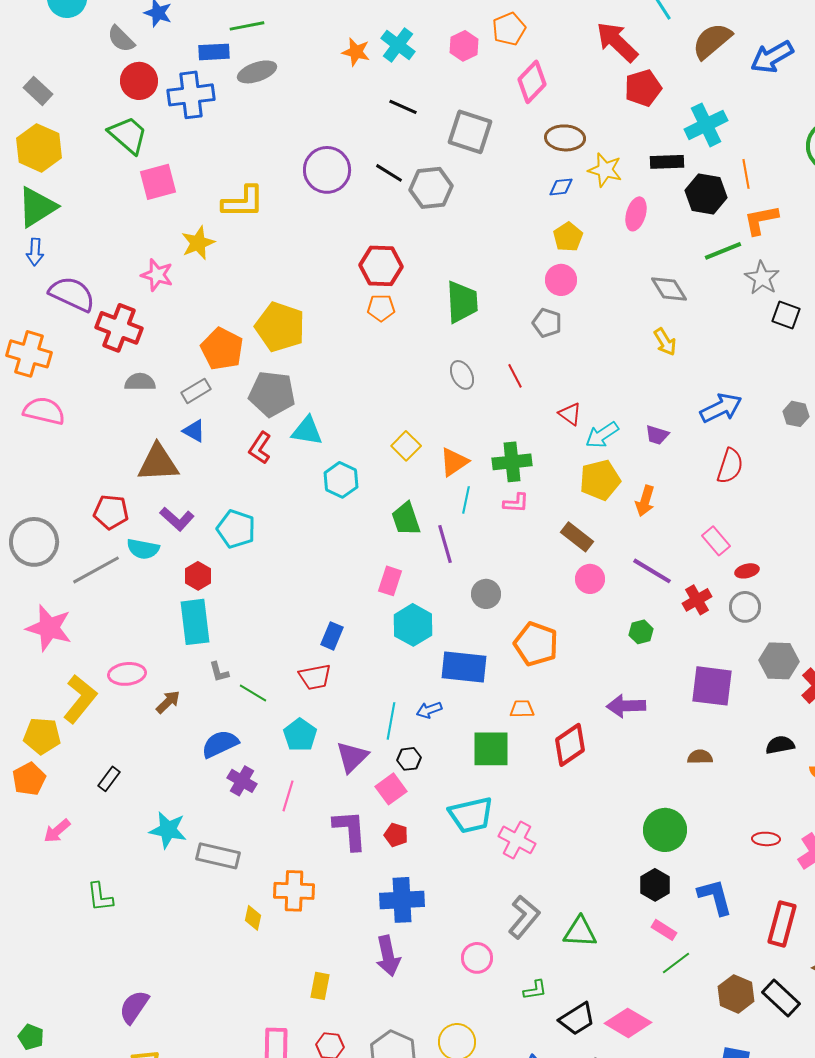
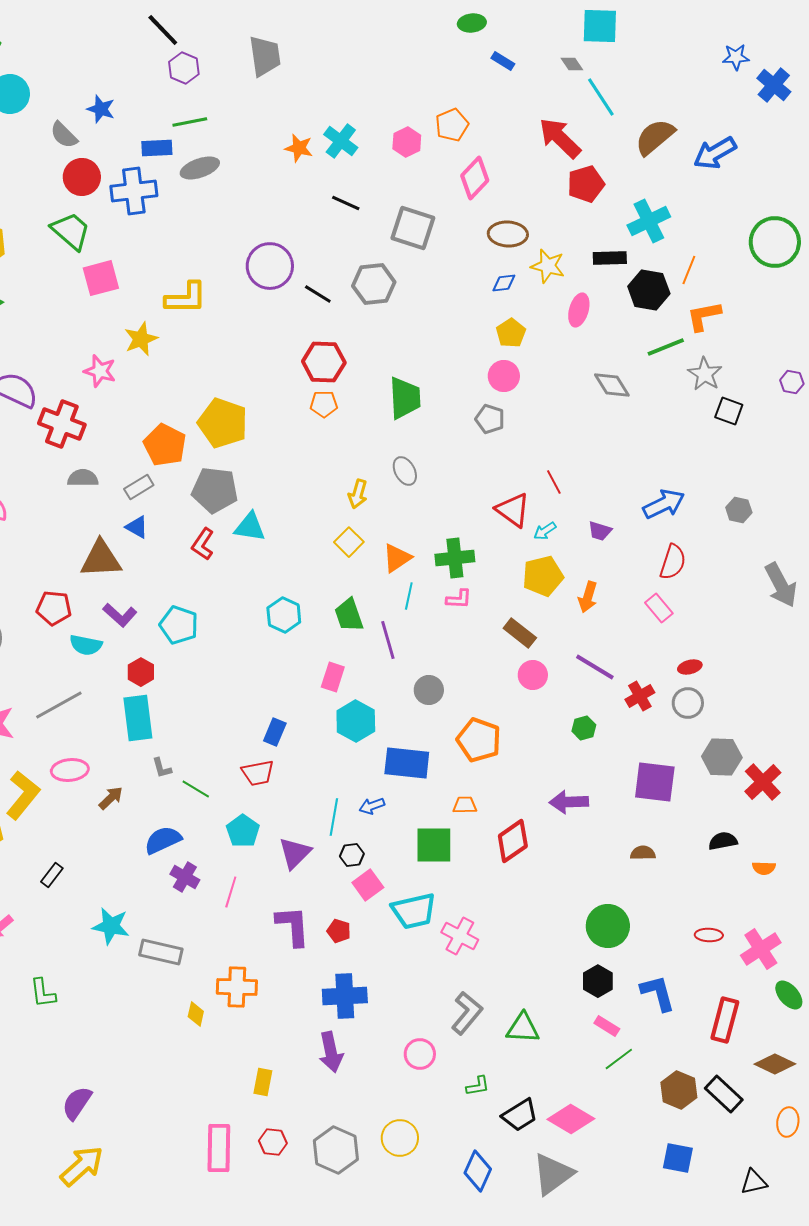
black line: (389, 173) -> (318, 294), moved
orange line: (746, 174) -> (689, 270), turned 32
yellow arrow: (665, 342) -> (358, 494), moved, turned 48
red line: (515, 376) -> (554, 482), moved
red triangle: (570, 414) -> (513, 510), size x1.5
cyan arrow: (602, 435) -> (545, 531), size x0.7
cyan hexagon: (341, 480) -> (284, 615), moved
pink rectangle: (716, 541) -> (659, 608), moved
gray line: (96, 570) -> (59, 705), moved
pink square: (391, 789) -> (368, 885), moved

